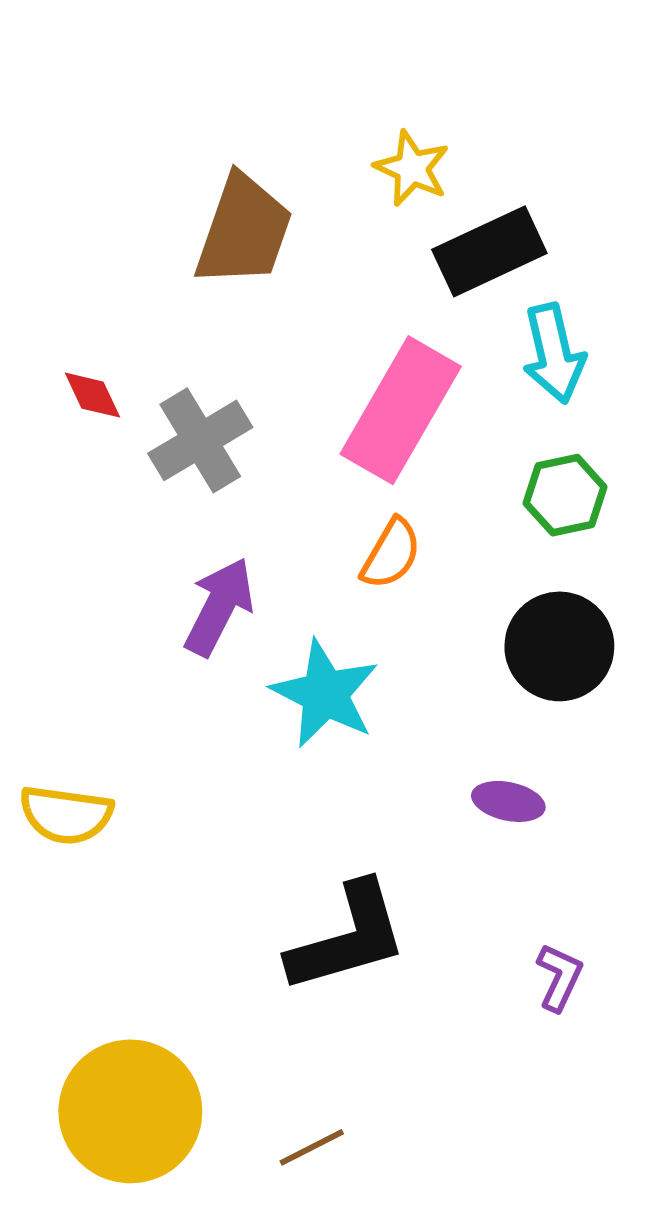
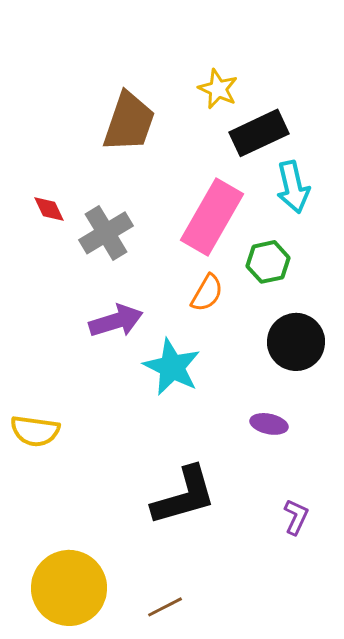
green hexagon: (565, 495) -> (268, 262), moved
purple arrow: (219, 607) -> (116, 321), turned 46

